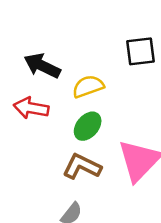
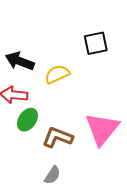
green ellipse: (88, 126) -> (27, 120), moved

